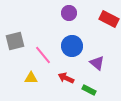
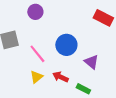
purple circle: (69, 13) -> (35, 12), moved
yellow triangle: (31, 78) -> (36, 77), moved, turned -40

